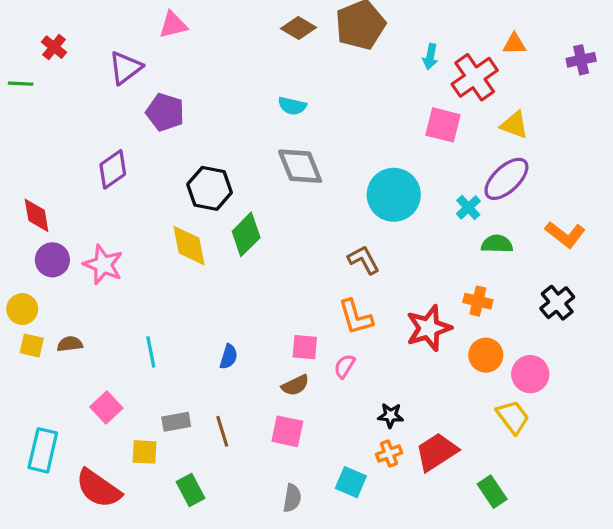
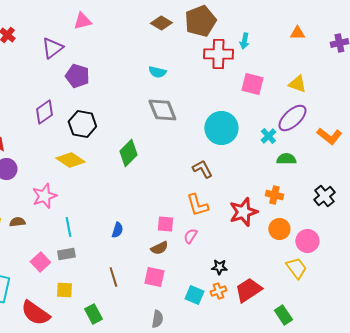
red cross: (475, 77) -> (218, 54), moved, turned 36
black hexagon: (210, 188) -> (82, 124), moved
orange L-shape: (565, 234) -> (329, 136), moved
yellow diamond: (189, 246) -> (70, 160), moved, turned -44
pink star: (103, 265) -> (44, 196), moved, turned 30
gray rectangle: (176, 422) -> (66, 254), moved
cyan square: (351, 482) -> (194, 295), moved

